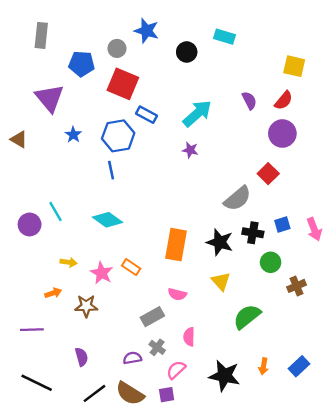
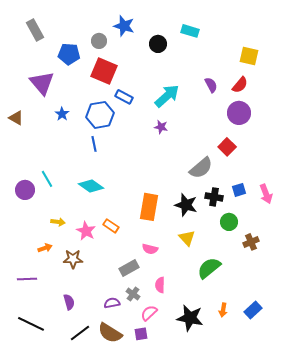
gray rectangle: (41, 35) -> (35, 30), turned -35

